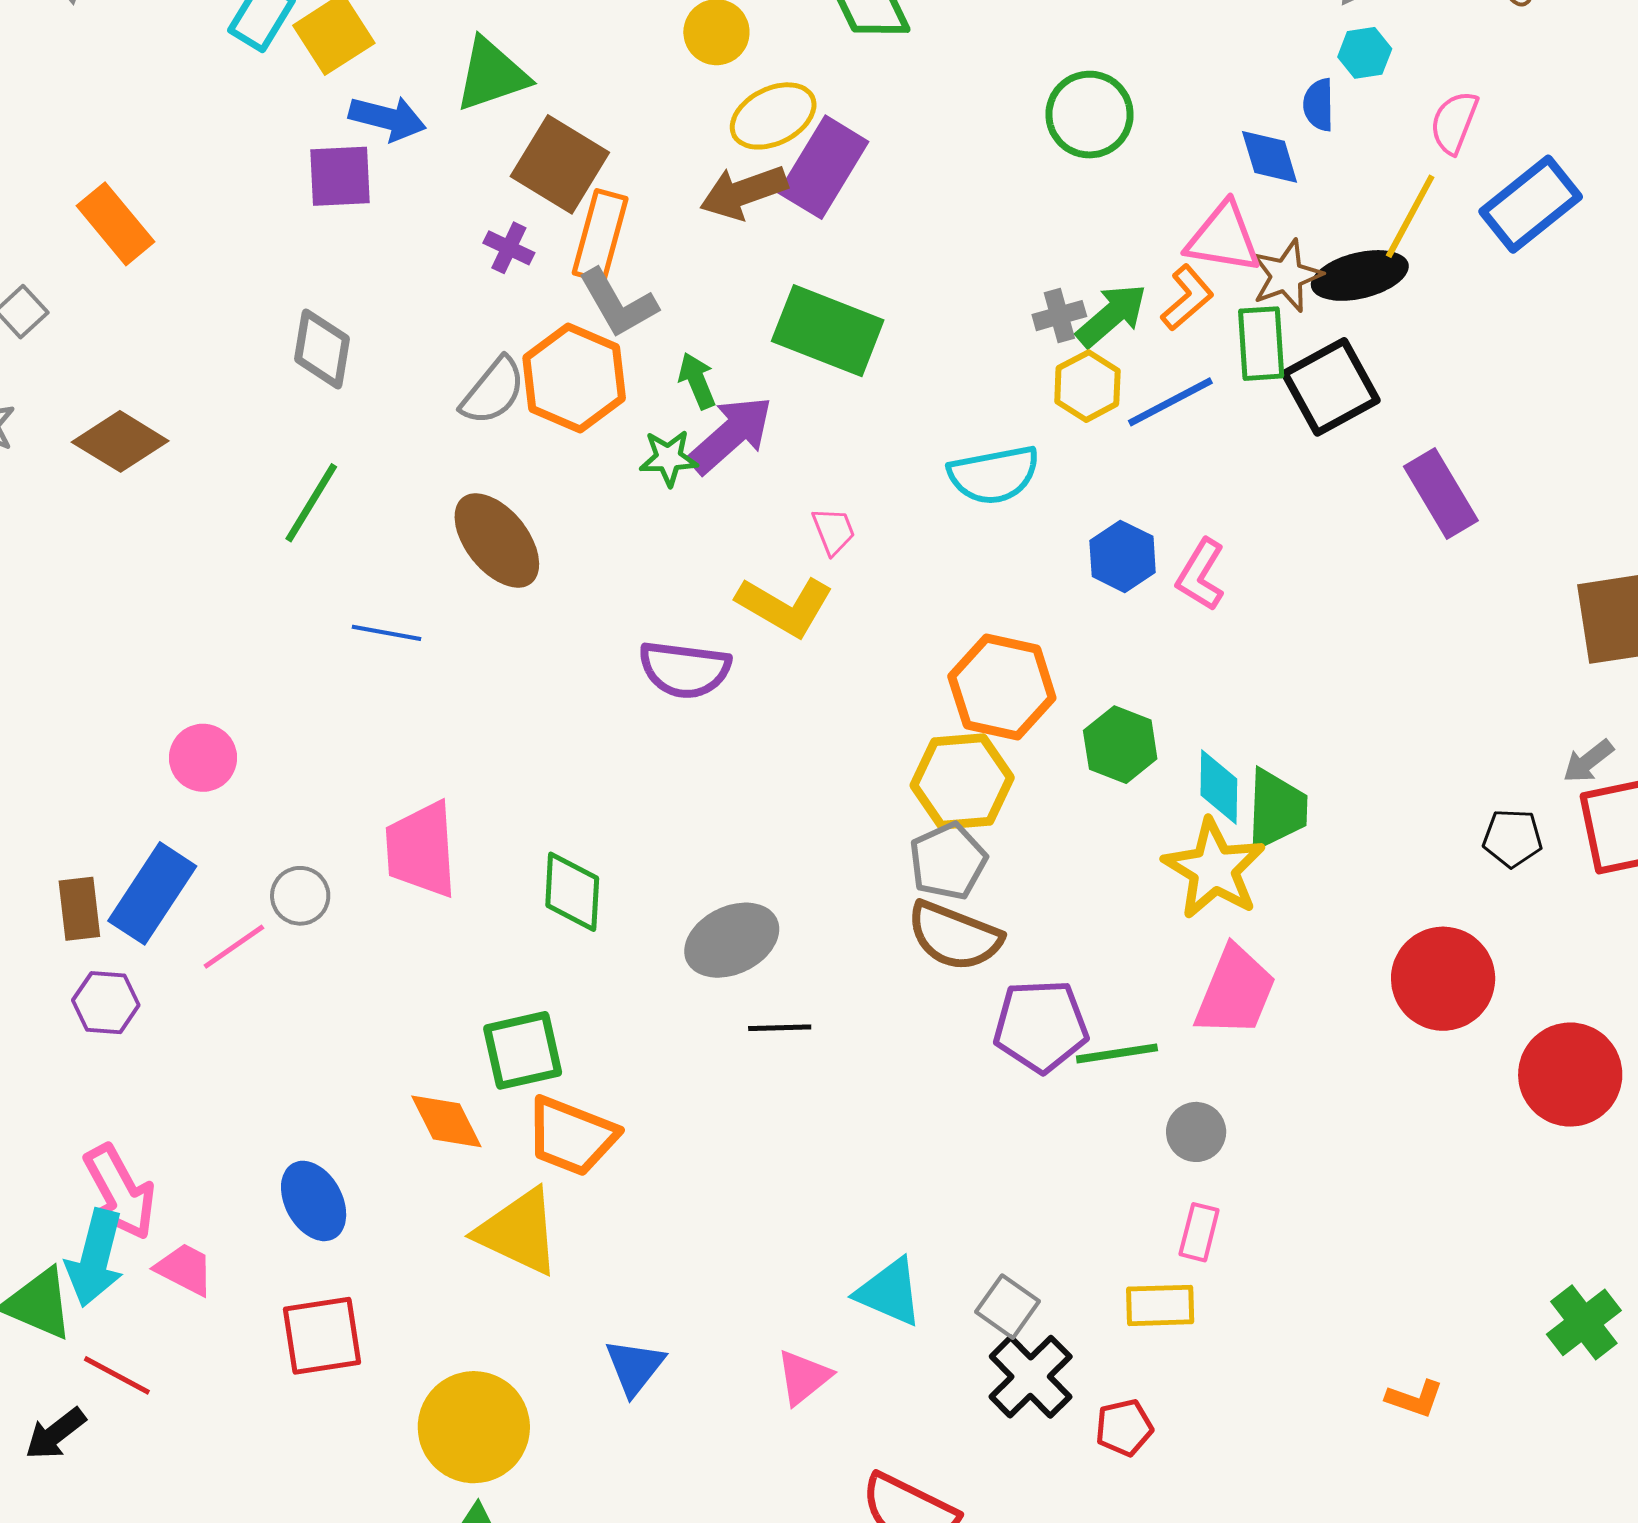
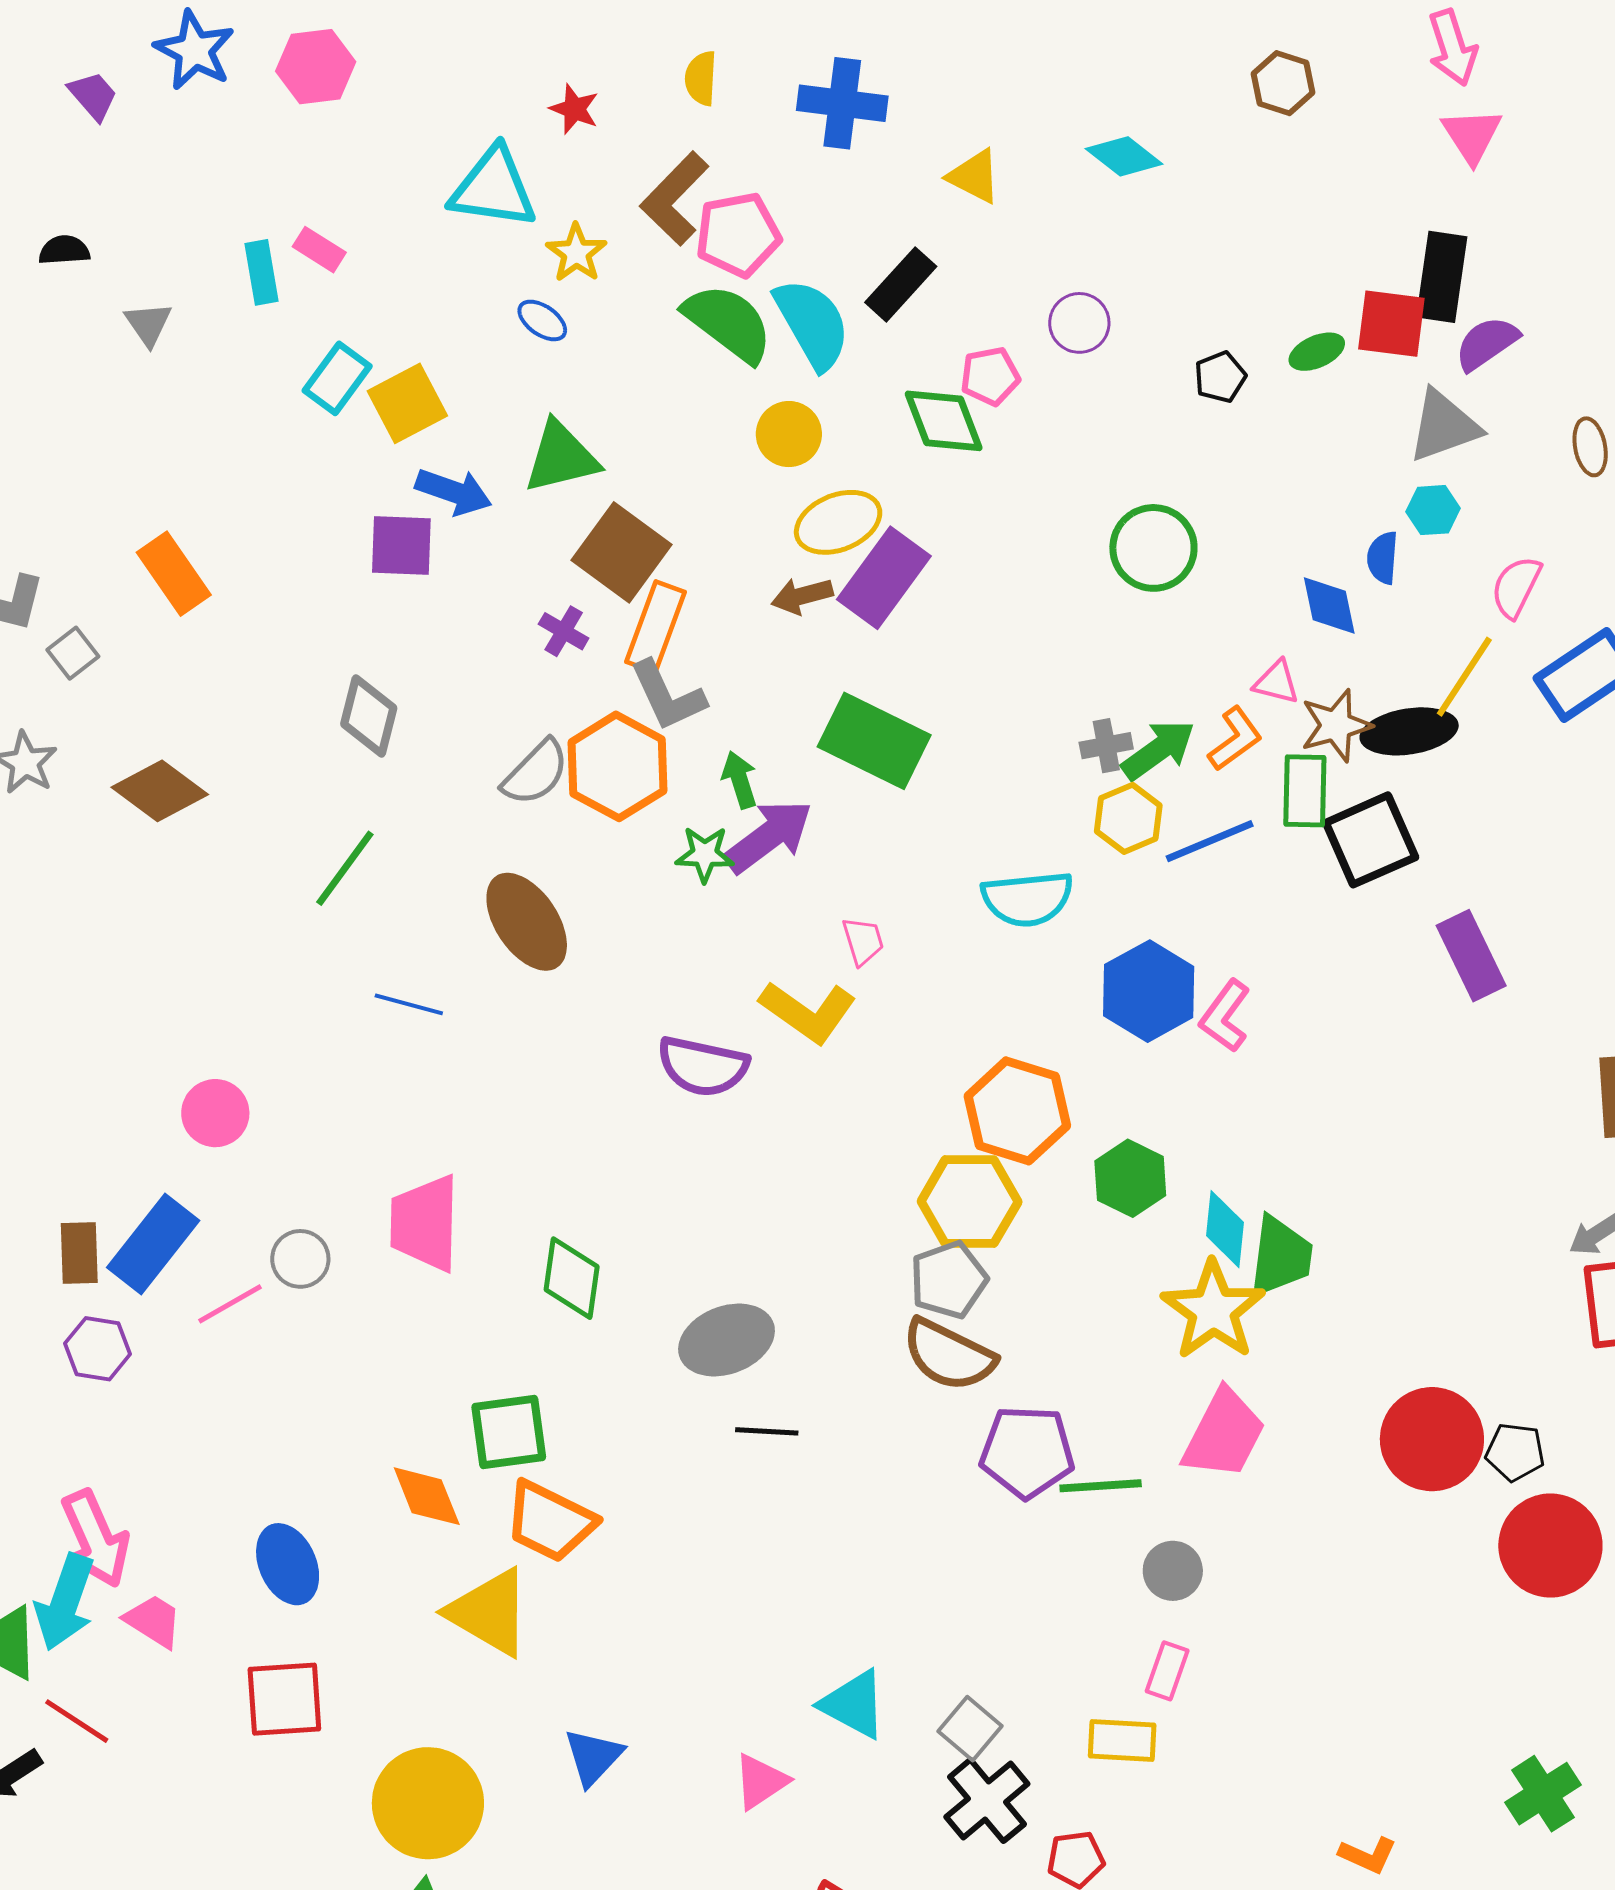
brown arrow: (744, 192) -> (802, 596), size x0.7
pink triangle: (1223, 238) -> (1276, 682), size x0.6
blue hexagon: (1123, 556) -> (1149, 991), size x1.4
black pentagon: (1512, 838) -> (1515, 1452), moved

